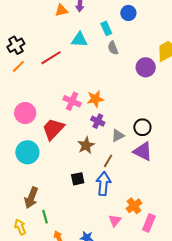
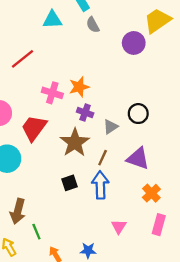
red line: (51, 58) -> (22, 59), moved
brown star: (86, 145) -> (75, 143), size x1.4
purple triangle: (143, 151) -> (138, 158), moved
orange cross: (134, 206) -> (151, 193), moved

